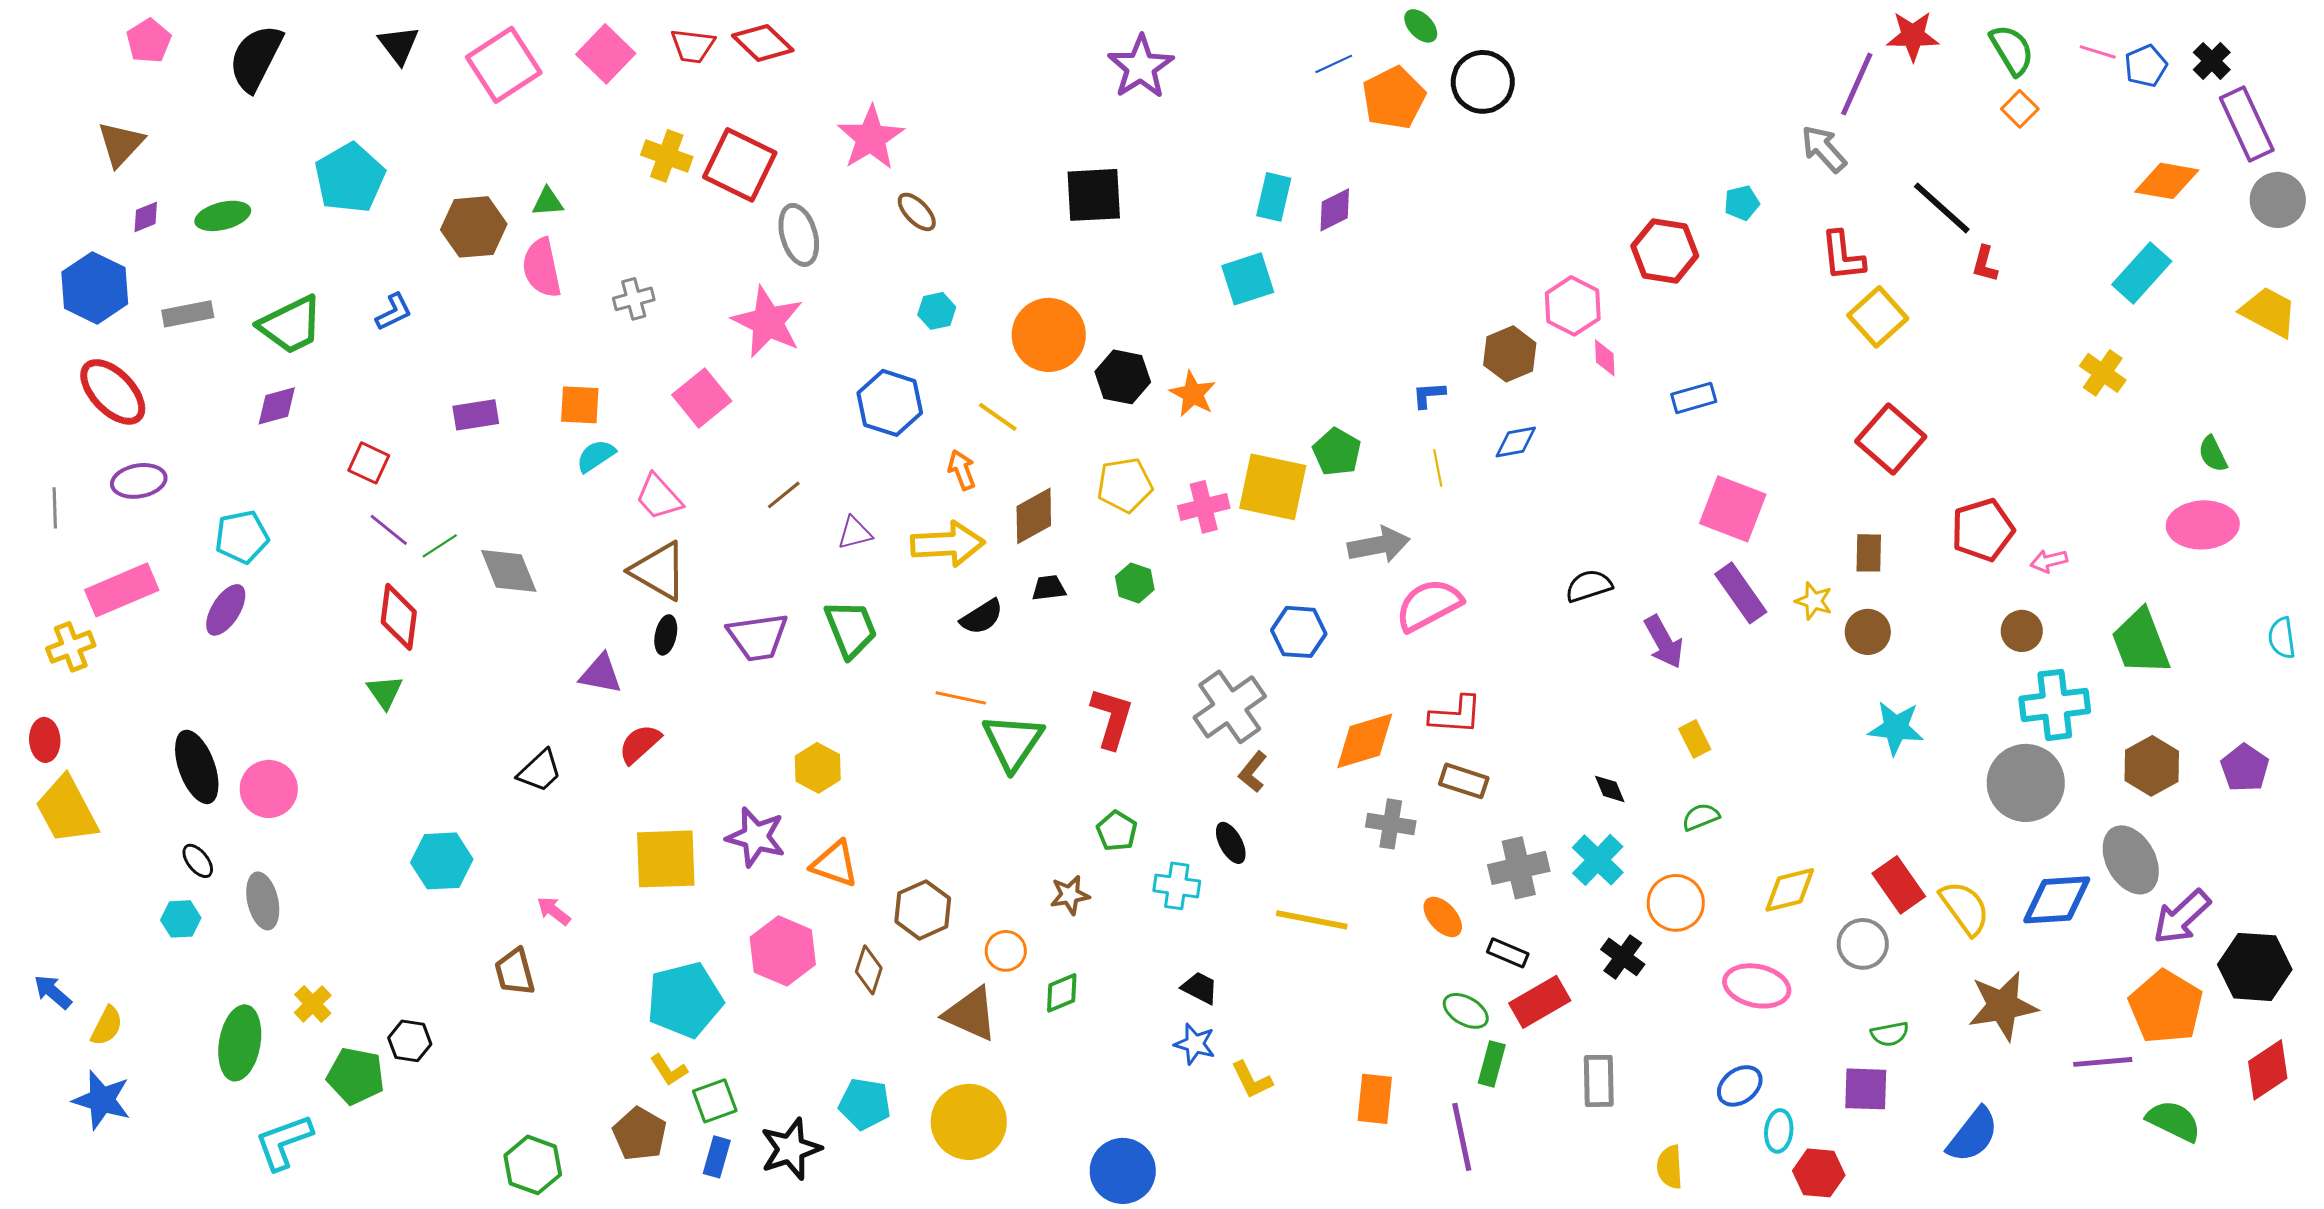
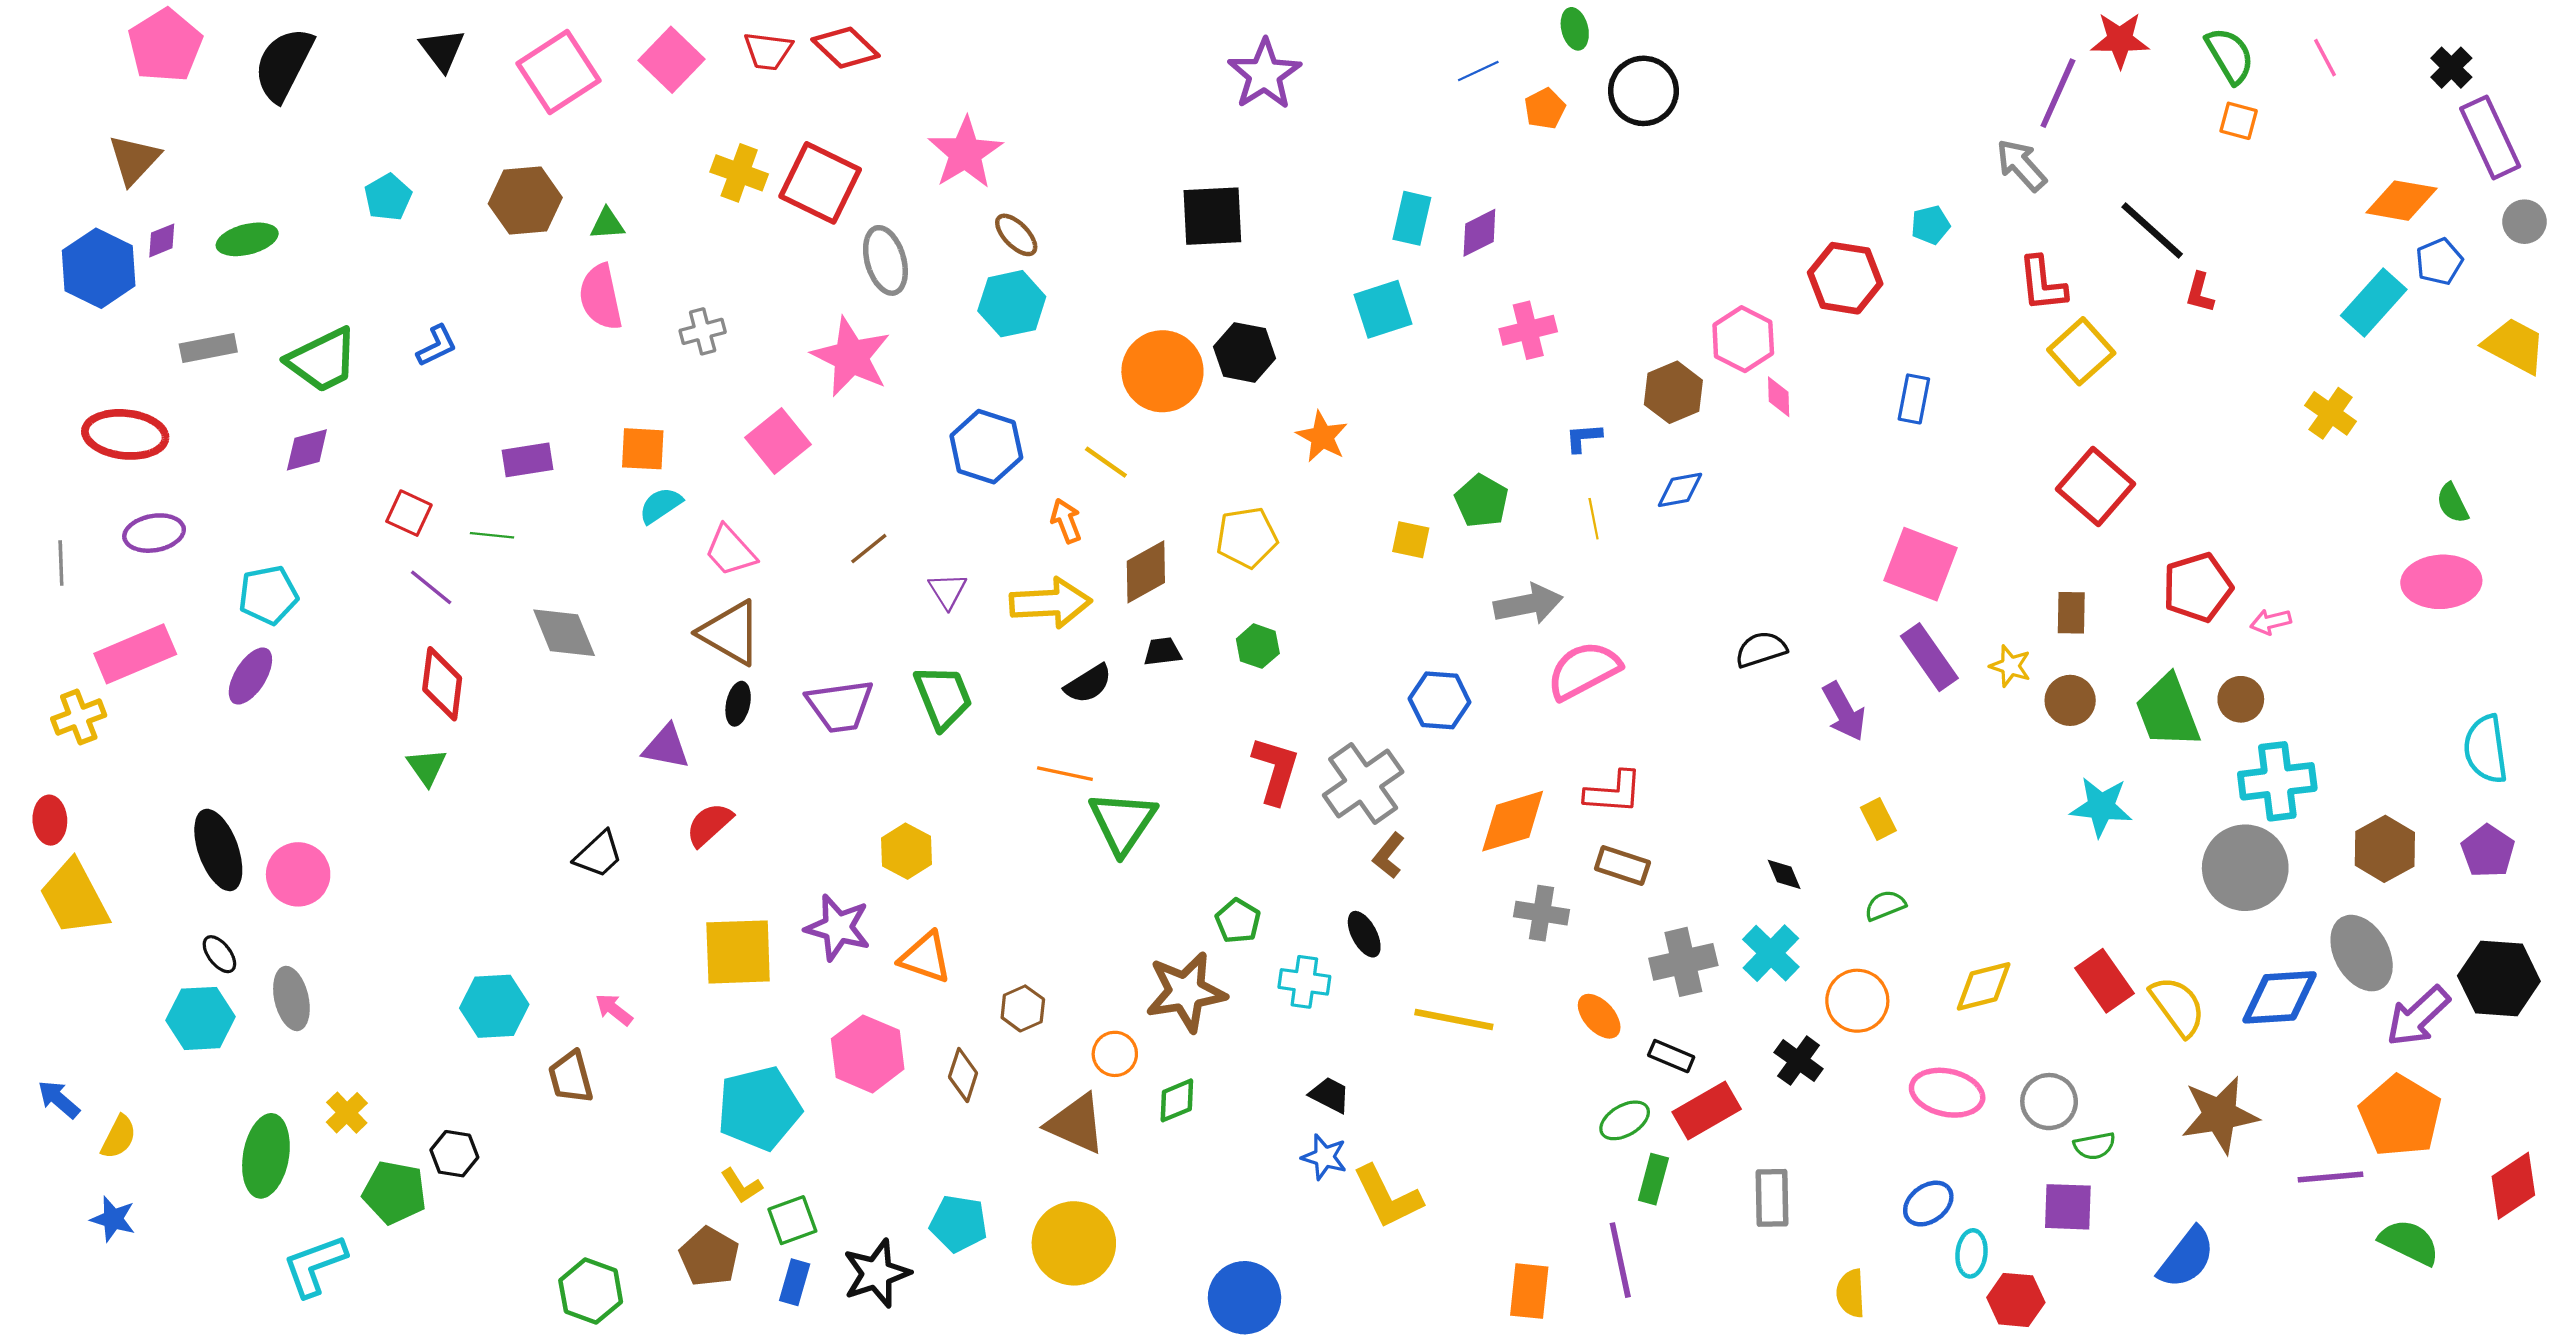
green ellipse: (1421, 26) -> (1575, 29), turned 30
pink pentagon: (149, 41) -> (165, 45), size x1.5
pink line: (2098, 52) -> (2325, 58), turned 45
blue pentagon: (2146, 66) -> (2439, 262), moved
orange pentagon: (1394, 98) -> (1545, 109), size x0.6
orange square: (2020, 109) -> (2239, 121), turned -30
cyan pentagon: (350, 178) -> (388, 197), size x0.6
gray circle: (2278, 200) -> (2524, 222), size x0.7
brown hexagon: (474, 227) -> (525, 201), moved
blue hexagon: (95, 288) -> (99, 268), moved
cyan hexagon: (937, 311) -> (1012, 304), moved, size x1.6
black hexagon: (1123, 377) -> (1245, 352), moved
red ellipse: (113, 392) -> (125, 434), turned -40
blue rectangle: (1694, 398) -> (1914, 399), moved, turned -63
yellow square: (1273, 487) -> (1411, 540), size x0.5
pink cross: (1204, 507) -> (1528, 330), moved
purple triangle: (855, 533) -> (948, 591), turned -48
green line: (440, 546) -> (492, 535), moved, turned 39
cyan semicircle: (2282, 638) -> (2486, 749), moved, size x1.5
green trapezoid: (2141, 642) -> (2168, 711), moved
red L-shape: (1112, 718) -> (1276, 770), moved
cyan hexagon: (442, 861) -> (494, 1006), moved
brown star: (1070, 895) -> (1186, 992), size x1.8
brown hexagon: (923, 910) -> (1023, 1008), size x0.7
cyan hexagon: (181, 919) -> (201, 1018), size x1.5
gray circle: (1863, 944) -> (2049, 1102), moved
black hexagon: (2255, 967) -> (2499, 979), moved
green ellipse: (1466, 1011) -> (1625, 1120), turned -60
yellow L-shape: (1252, 1080) -> (1387, 1197), size x1.5
orange rectangle: (1375, 1099) -> (1529, 1291), moved
blue star: (102, 1100) -> (113, 1219), size x0.7

